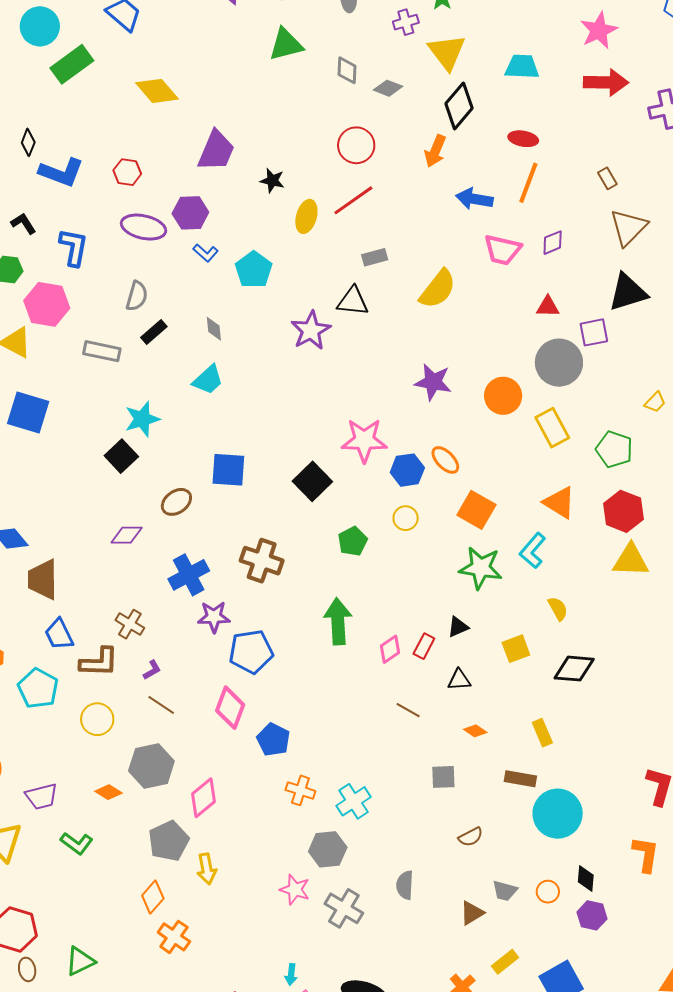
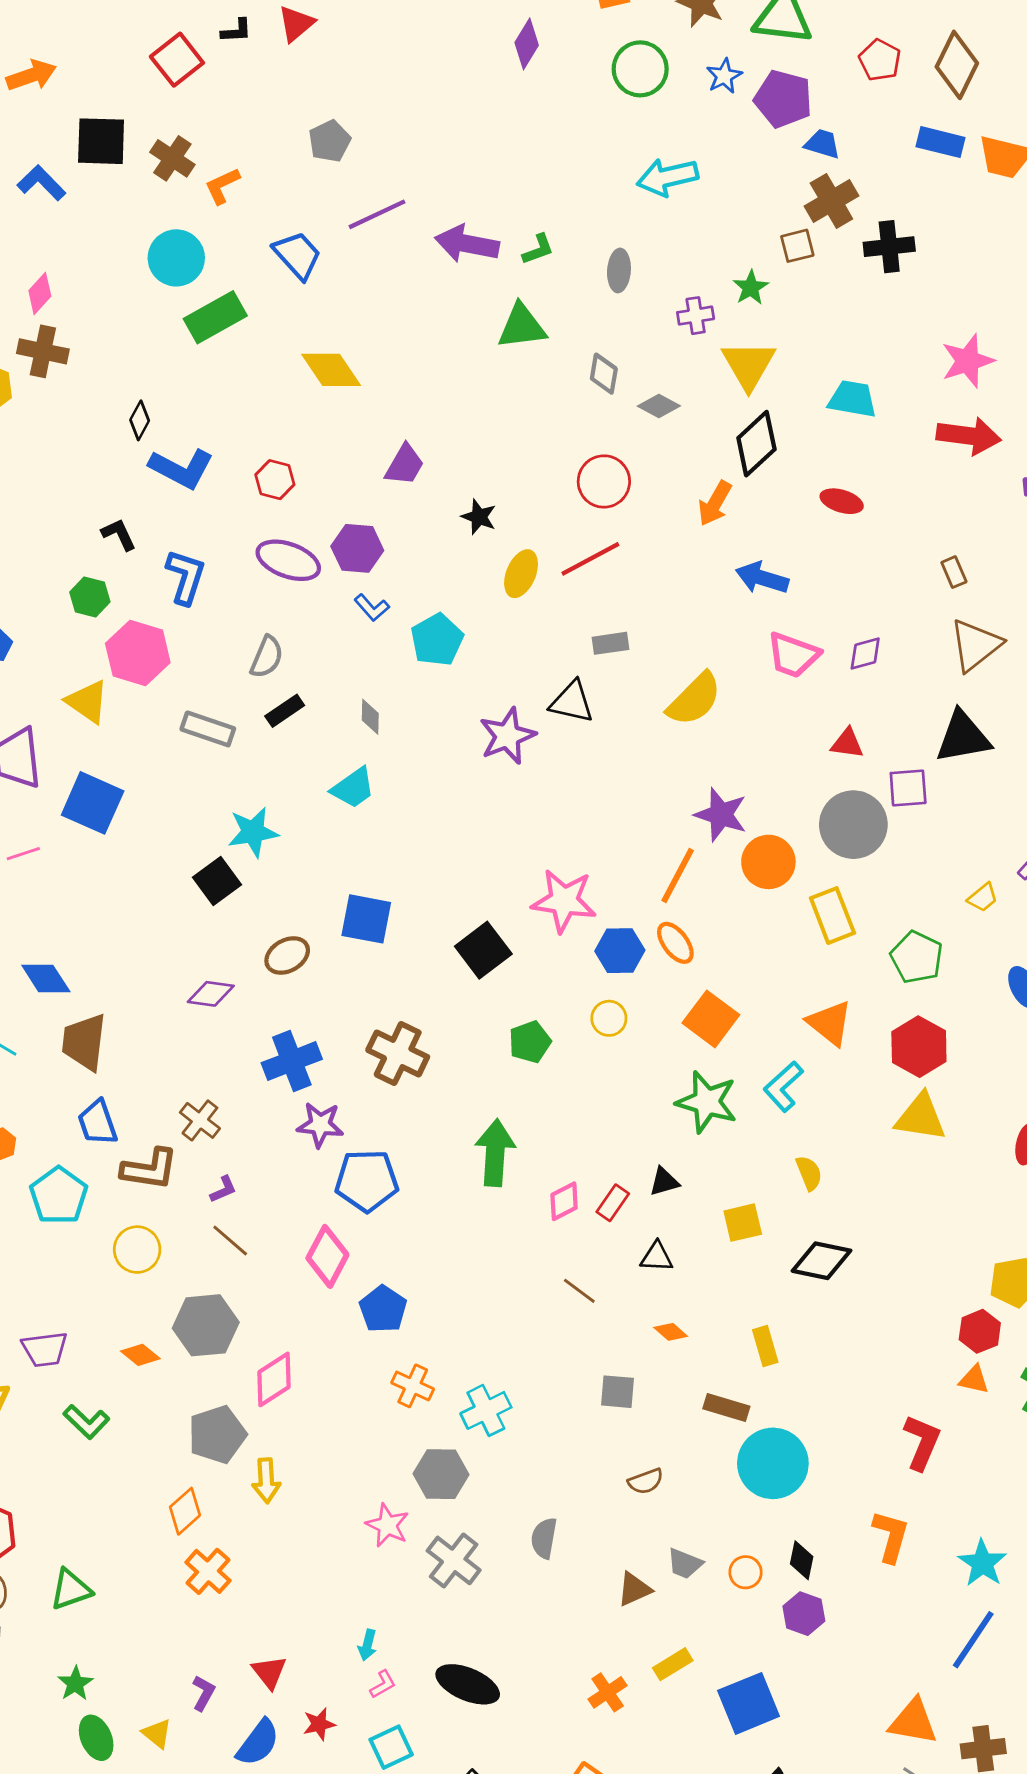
purple trapezoid: (216, 151) -> (405, 465), size x0.7
orange line: (528, 183) -> (678, 876), moved
purple star: (433, 382) -> (721, 815), moved

